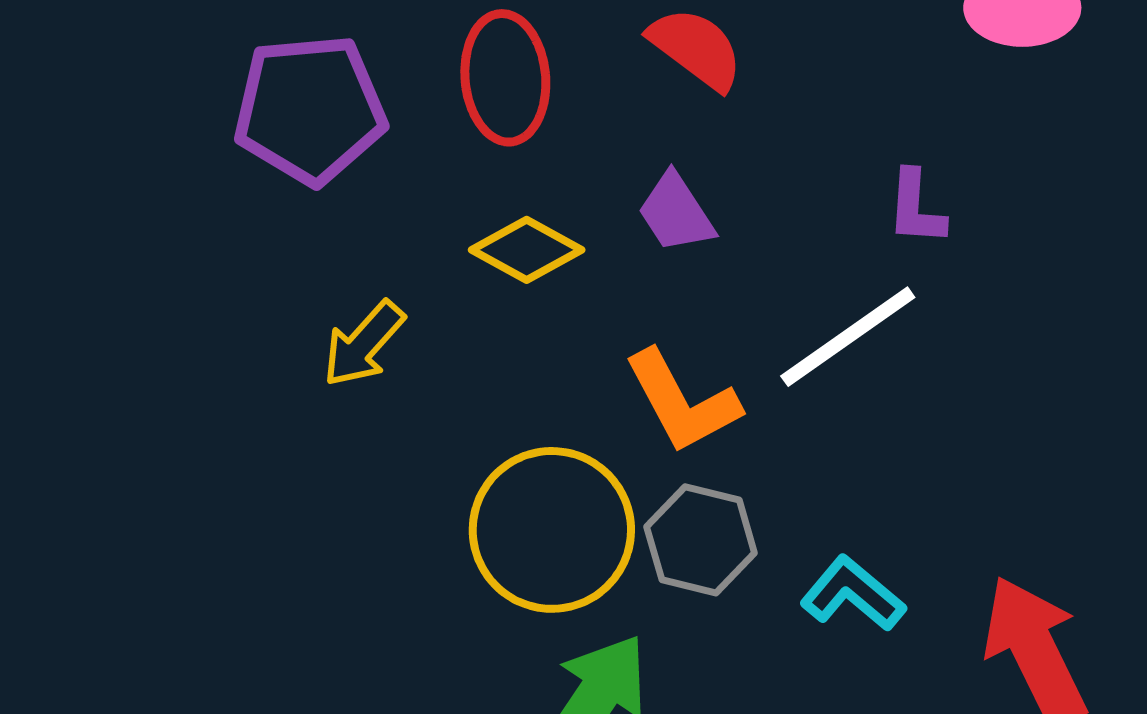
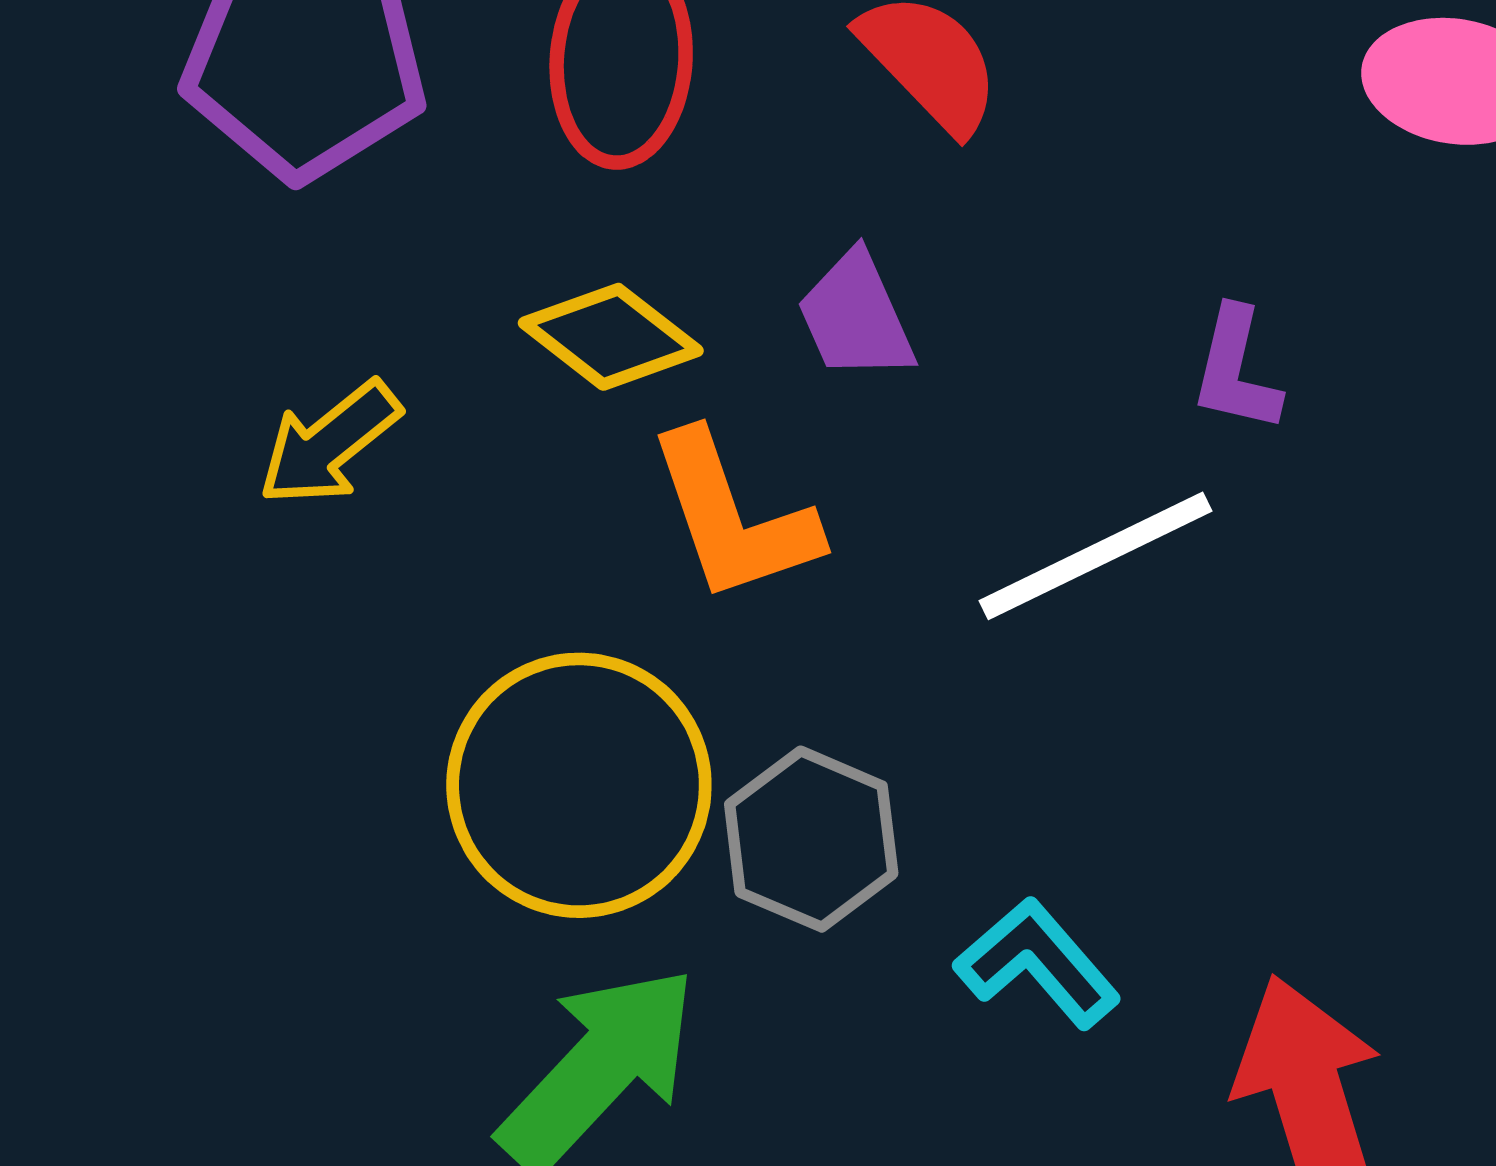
orange L-shape: (682, 402) -> (733, 517), moved

